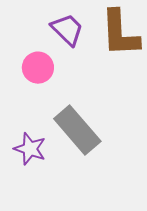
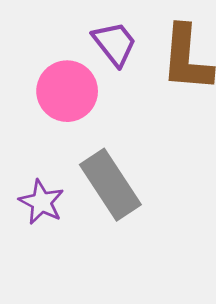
pink circle: (38, 68) -> (67, 91), size x1.4

